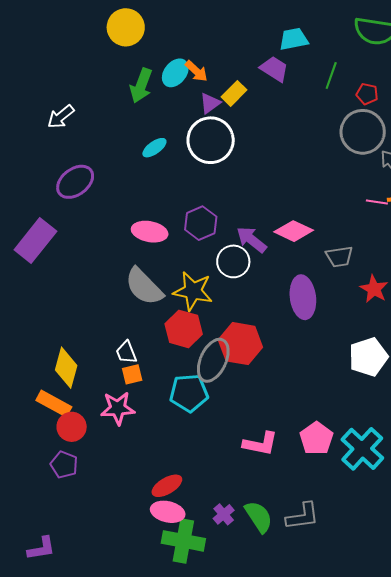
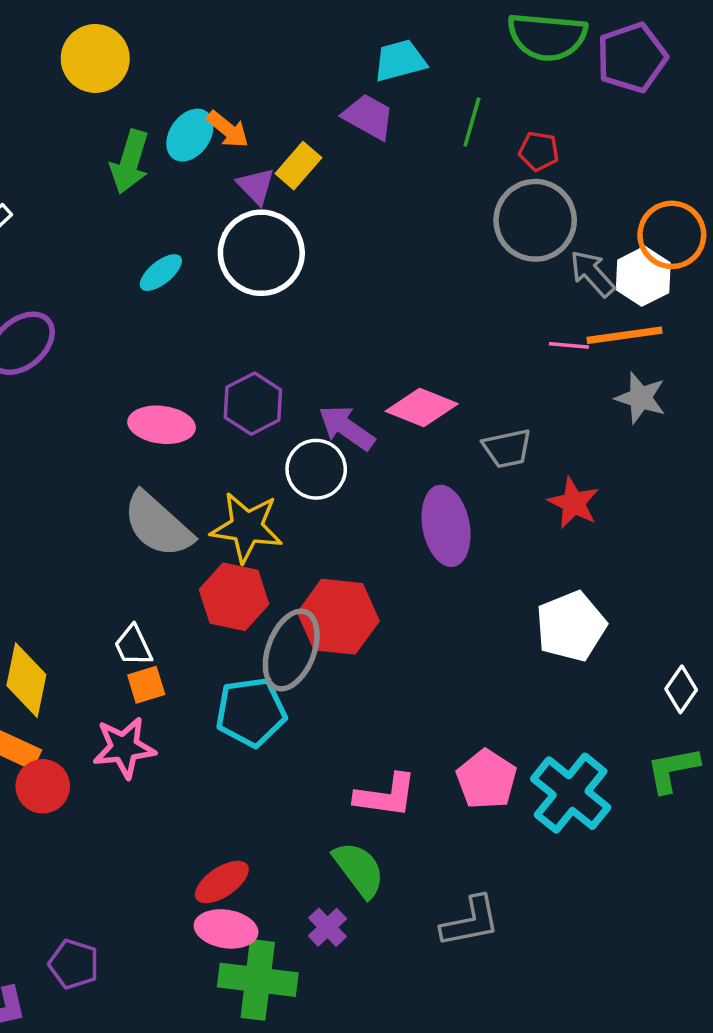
purple triangle: (210, 103) -> (256, 186), turned -35
purple pentagon: (64, 465) -> (74, 964), moved
green semicircle: (259, 517) -> (359, 869), moved

